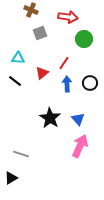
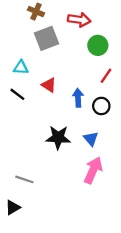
gray square: (40, 33) -> (47, 38), size x1.5
red line: (64, 63) -> (106, 76), moved
red triangle: (42, 73) -> (49, 85), turned -48
black circle: (90, 83) -> (101, 106), moved
black star: (50, 118) -> (58, 137), turned -30

